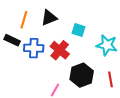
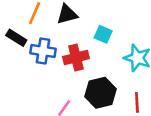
red cross: (60, 50) -> (76, 58), turned 30

